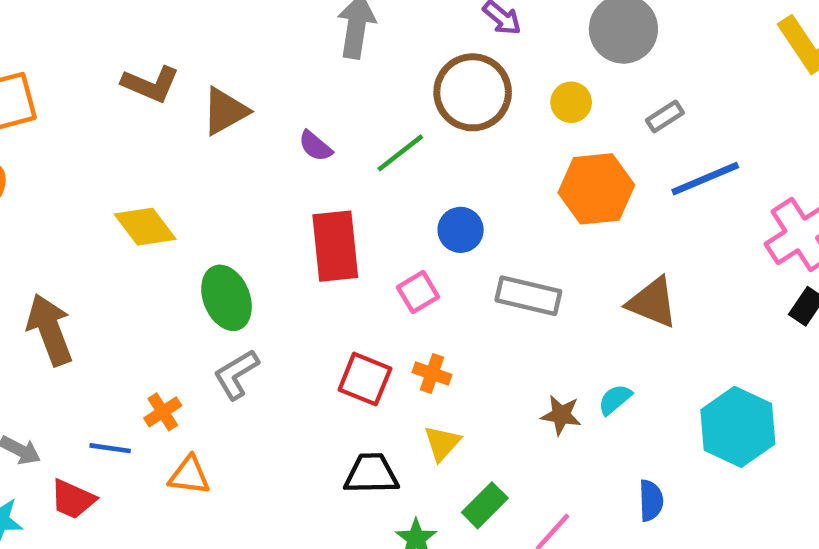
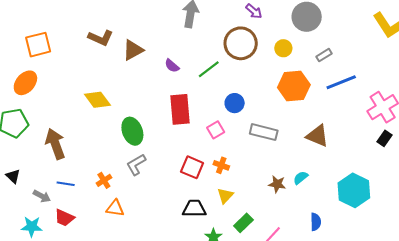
blue line: (110, 448) -> (66, 184), moved

